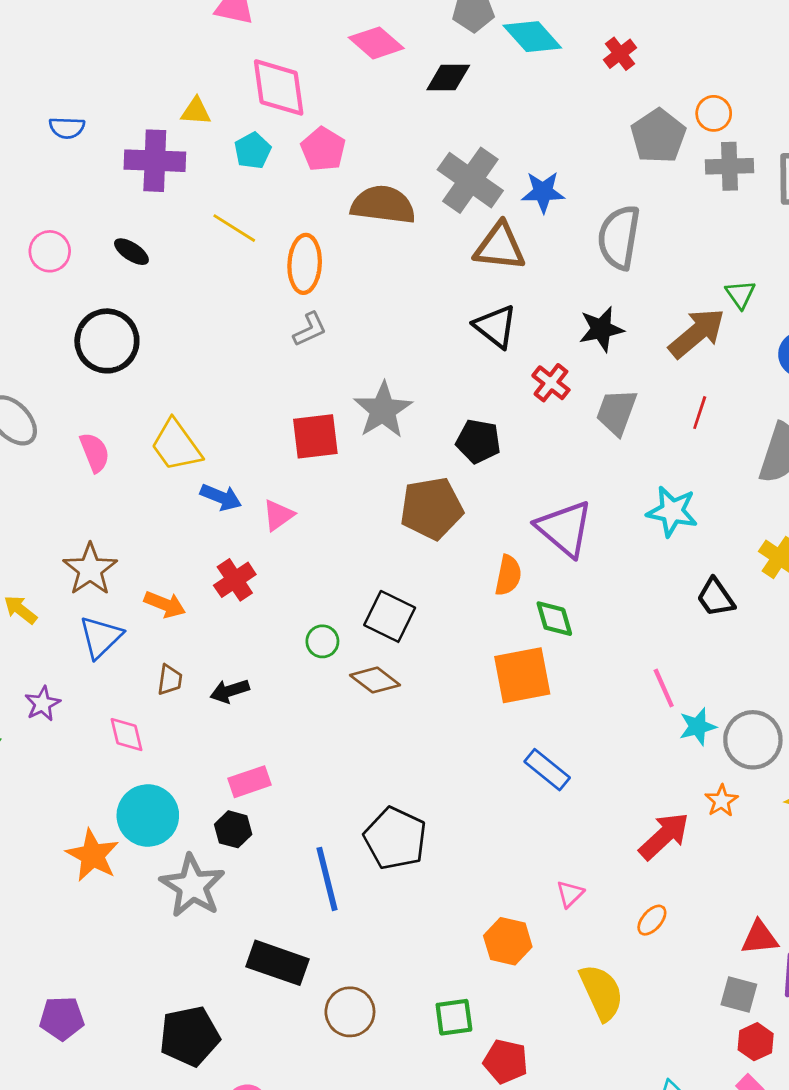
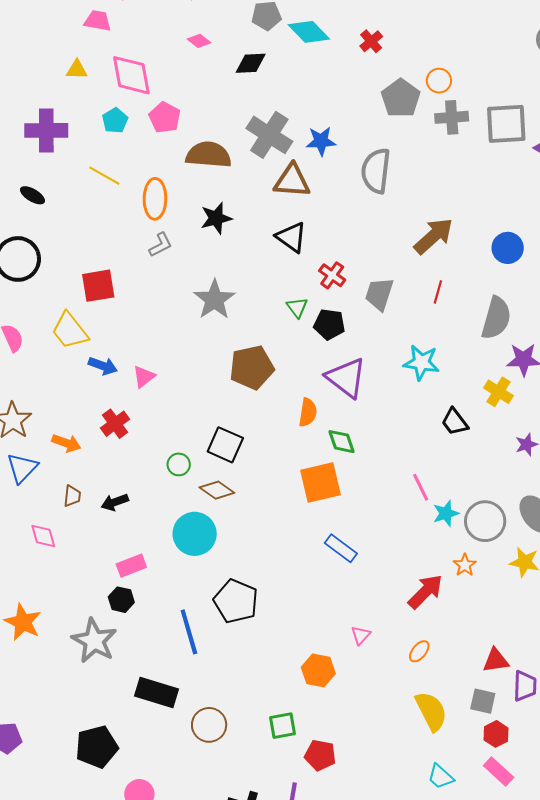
pink diamond: (376, 43) -> (199, 41), size x0.6
yellow triangle: (196, 111) -> (77, 70), moved
green triangle: (740, 294) -> (297, 307), moved
black star: (601, 329) -> (216, 218), moved
red square: (315, 436) -> (98, 286), moved
black pentagon: (478, 441) -> (329, 324), moved
cyan circle: (148, 816) -> (195, 534), moved
yellow semicircle: (601, 992) -> (431, 711), moved

